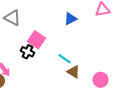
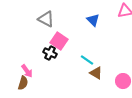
gray triangle: (12, 18) -> (46, 19), moved
blue triangle: (70, 19) -> (93, 20), turned -48

